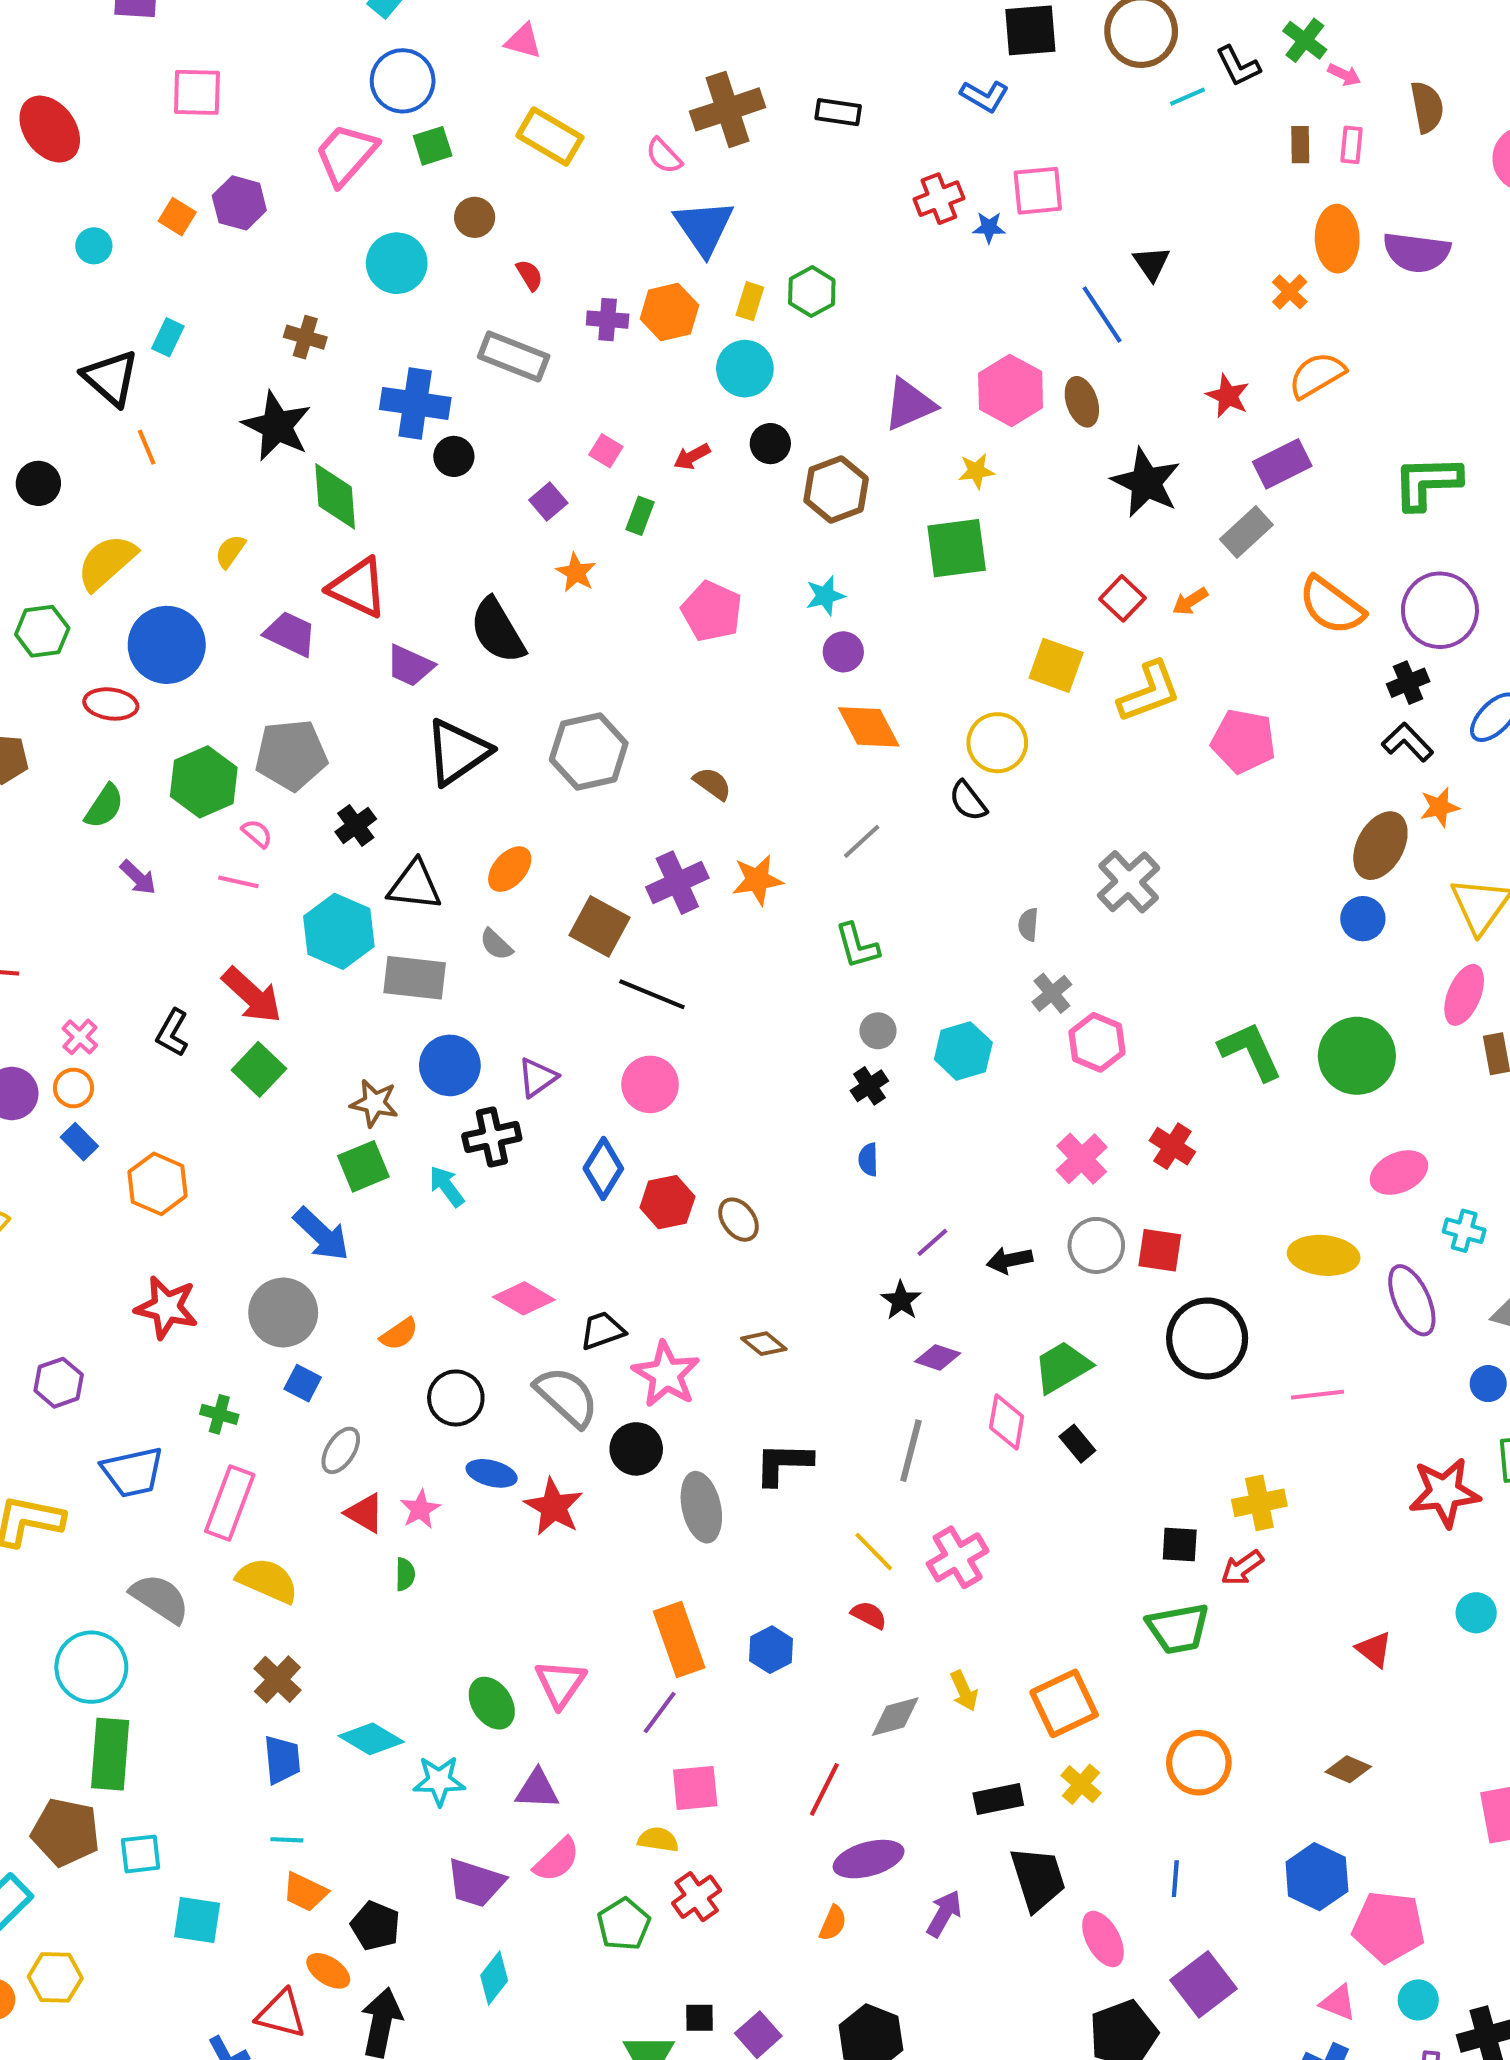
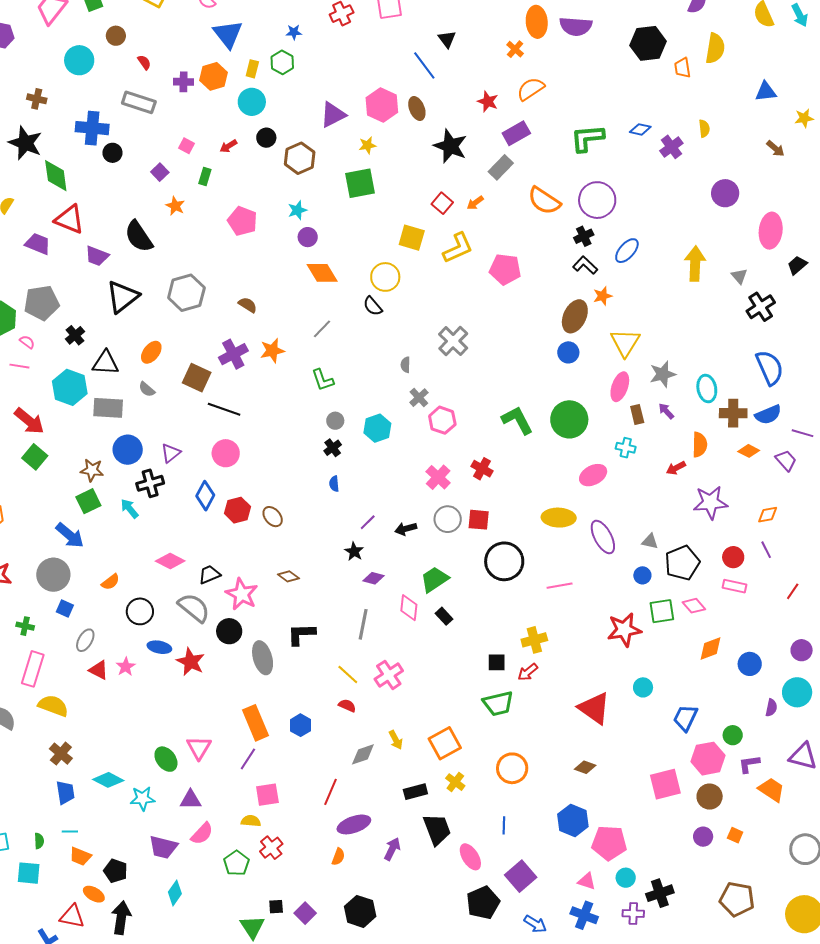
blue star: (989, 227) -> (294, 32), moved
cyan cross: (1464, 1231) -> (626, 448), moved
green semicircle: (405, 1574) -> (39, 841), moved
red triangle: (1374, 1649) -> (594, 708), size x1.8

